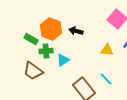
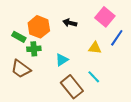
black arrow: (76, 31) -> (70, 23), moved
cyan triangle: (63, 60) -> (62, 60), moved

